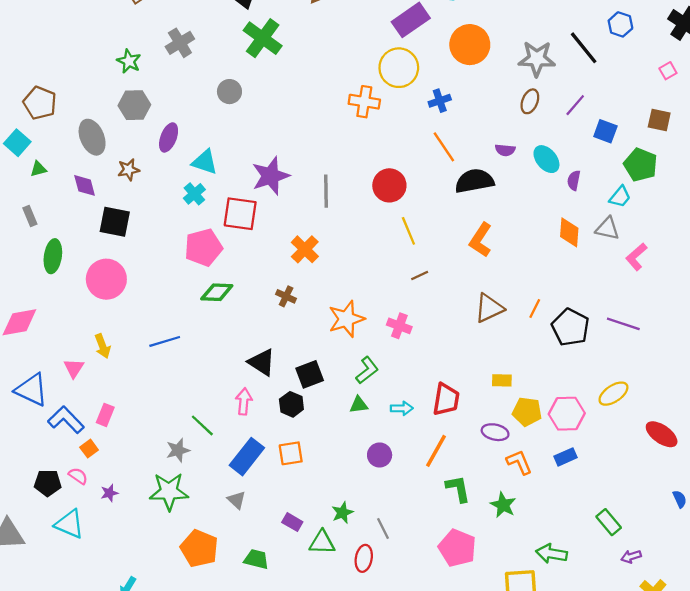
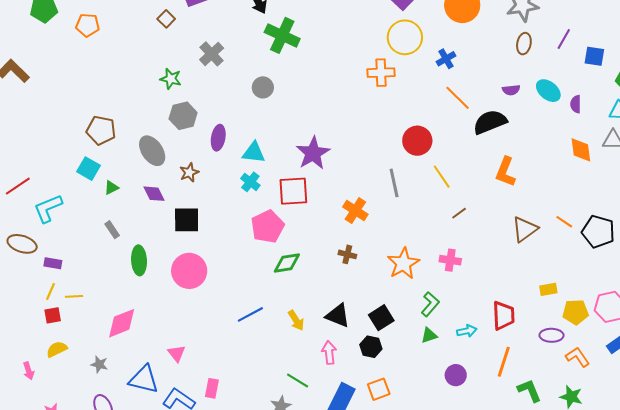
gray line: (326, 191) -> (394, 183), moved
orange line: (535, 309) -> (564, 222), turned -72
yellow arrow: (102, 346) -> (296, 320), moved

